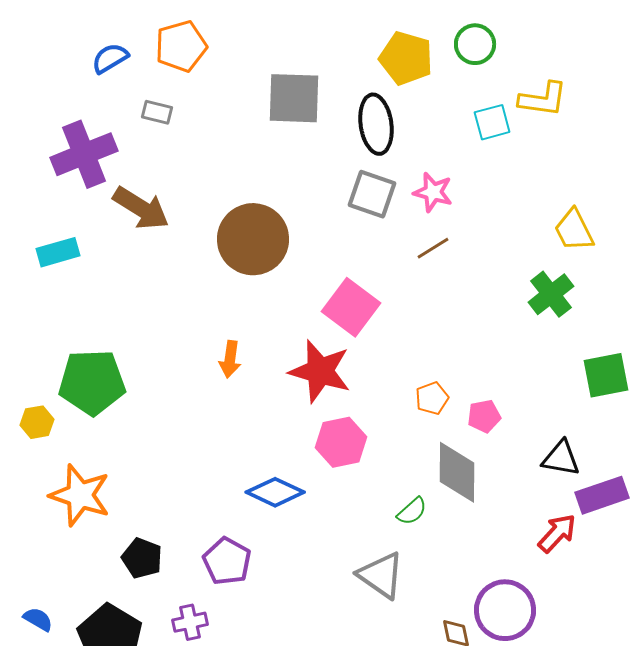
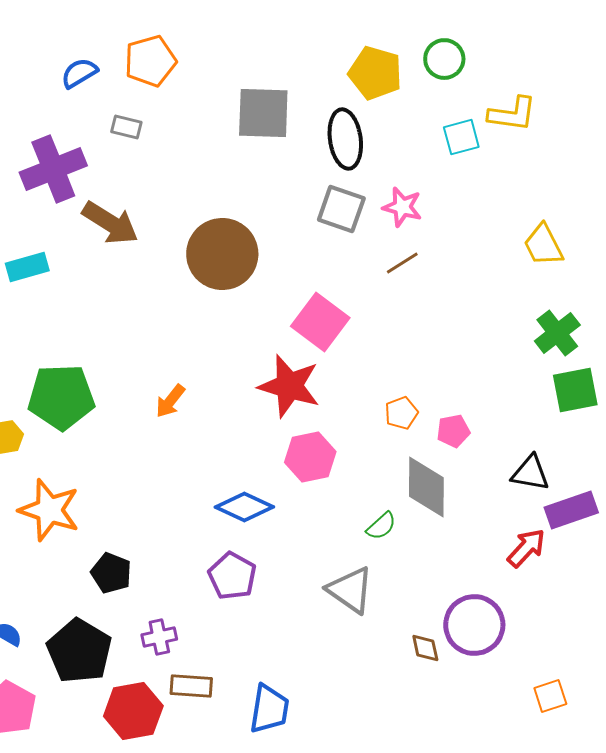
green cross: (551, 294) -> (557, 333), moved
orange arrow: (230, 359) -> (170, 401), moved, turned 30
purple pentagon: (227, 561) -> (232, 576), moved

